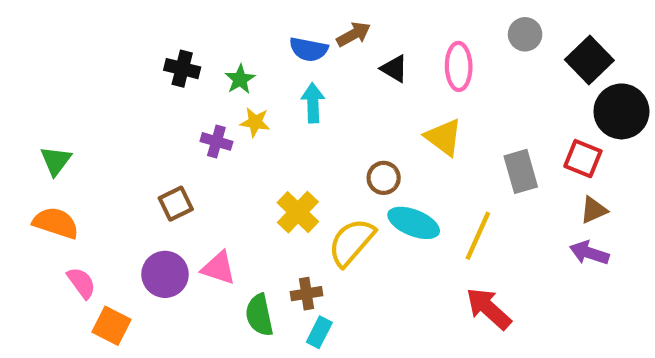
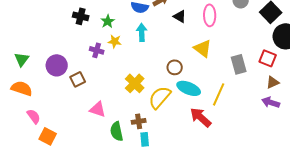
purple circle: (165, 274) -> (57, 65), moved
red arrow: (489, 309) -> (201, 117), moved
cyan rectangle: (319, 332) -> (145, 139), turned -32

